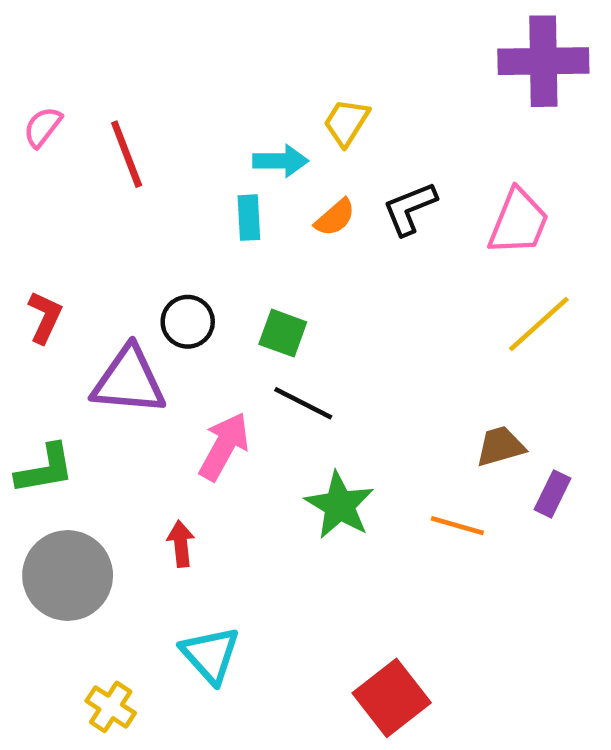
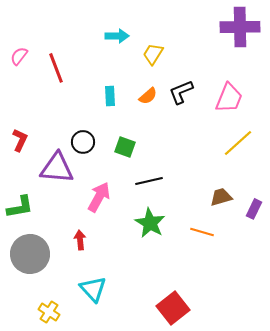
cyan arrow: (281, 161) -> (117, 36), moved
black line: (303, 403) -> (149, 181), moved, turned -40
purple rectangle: (552, 494) -> (254, 209), moved

